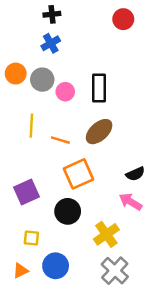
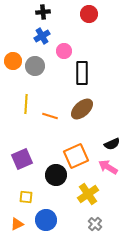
red circle: (123, 19) -> (89, 14), moved
pink circle: (65, 92) -> (64, 51), moved
orange square: (79, 174) -> (76, 156), moved
gray cross: (115, 271) -> (95, 224), size x0.6

